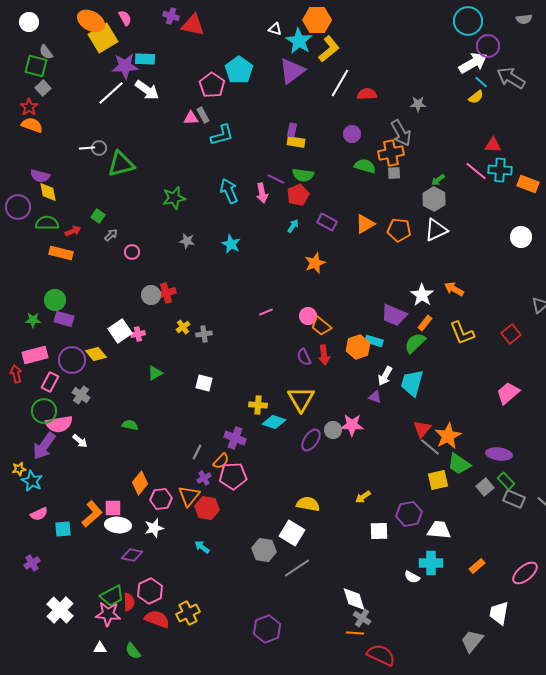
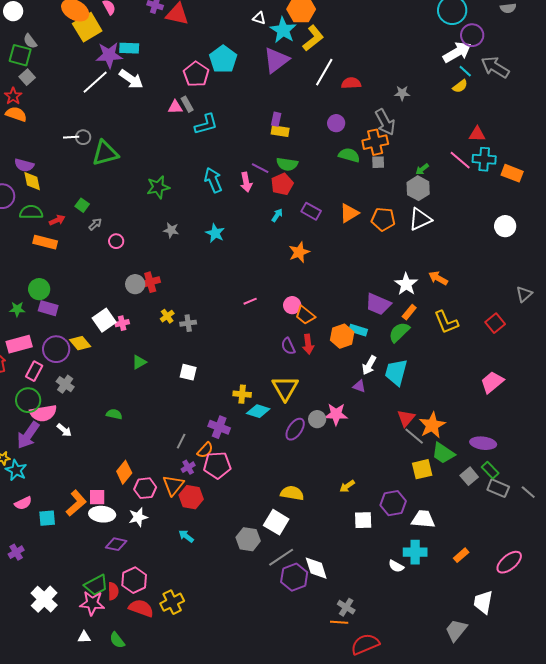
white diamond: (354, 599) -> (316, 568), moved
purple hexagon: (267, 629) -> (294, 577), moved
red semicircle: (381, 655) -> (365, 644), turned -48

